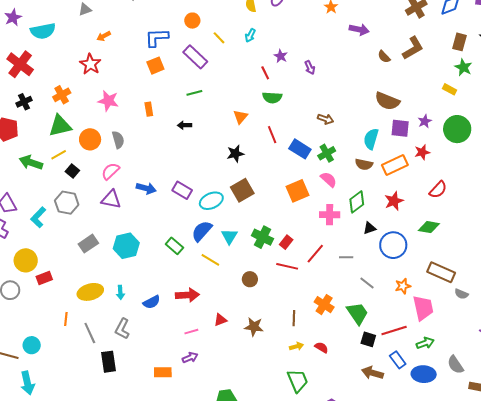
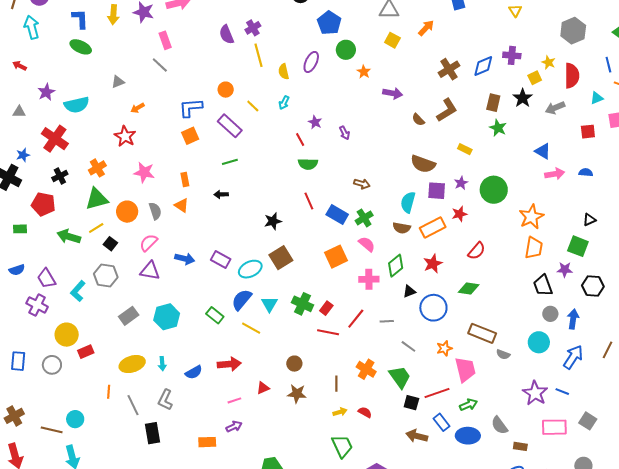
yellow rectangle: (449, 89) -> (465, 149), moved
orange triangle: (240, 117) -> (181, 205), moved, turned -35
brown circle: (250, 279) -> (294, 364), moved

